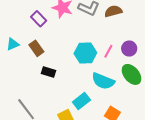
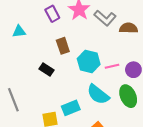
brown rectangle: (36, 48) -> (63, 46), moved
pink line: (108, 51) -> (112, 66), turned 32

